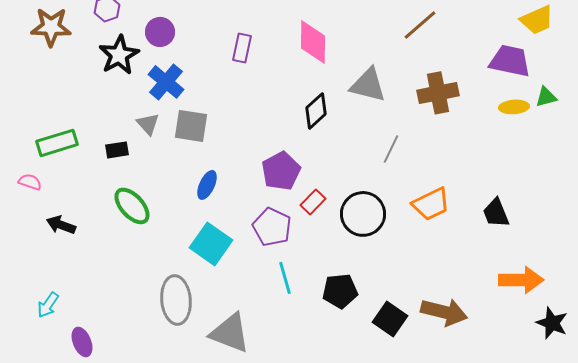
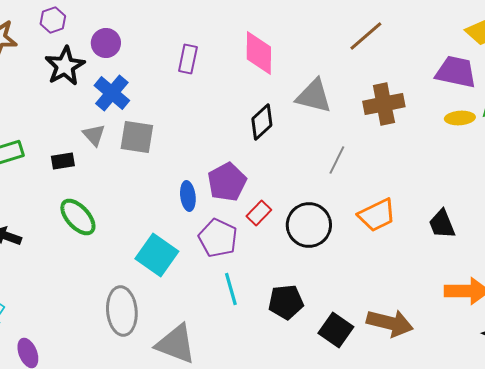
blue ellipse: (207, 185) -> (188, 196), moved, turned -32

